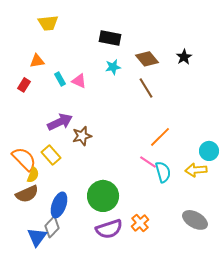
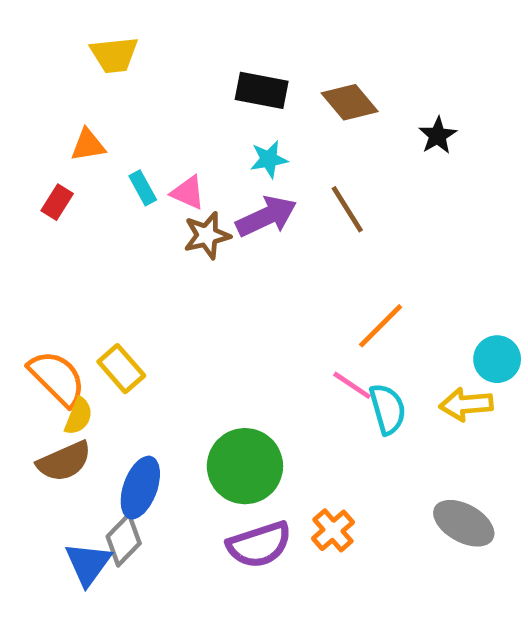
brown diamond: (147, 59) -> (350, 102), moved
purple arrow: (60, 122) -> (266, 216), moved
brown star: (82, 136) -> (207, 235), moved

